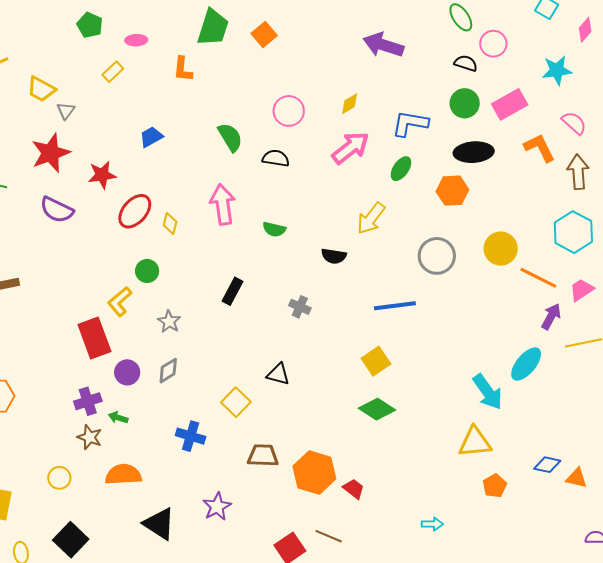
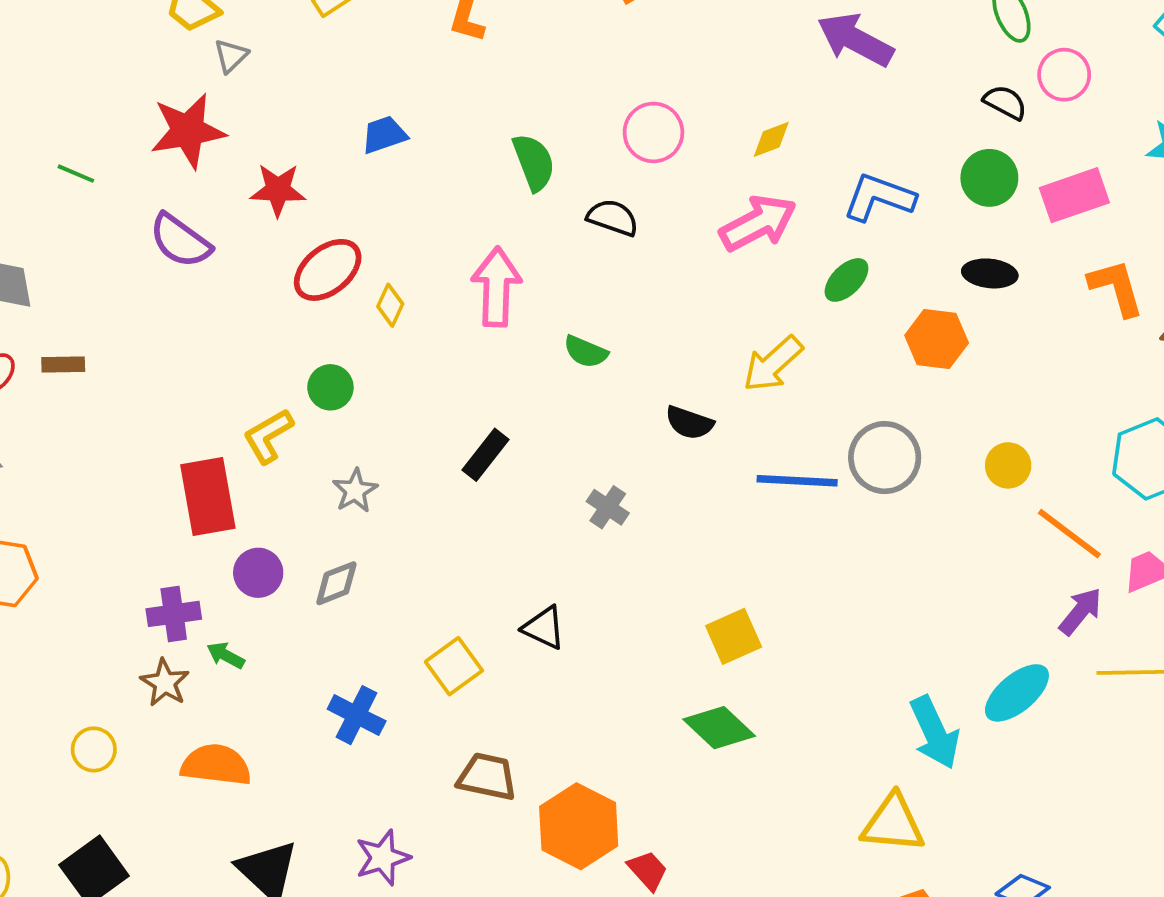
black ellipse: (474, 152) -> (990, 273), size x0.7
yellow circle: (501, 249) -> (1008, 465), size x0.7
blue line: (395, 306) -> (797, 481), moved

